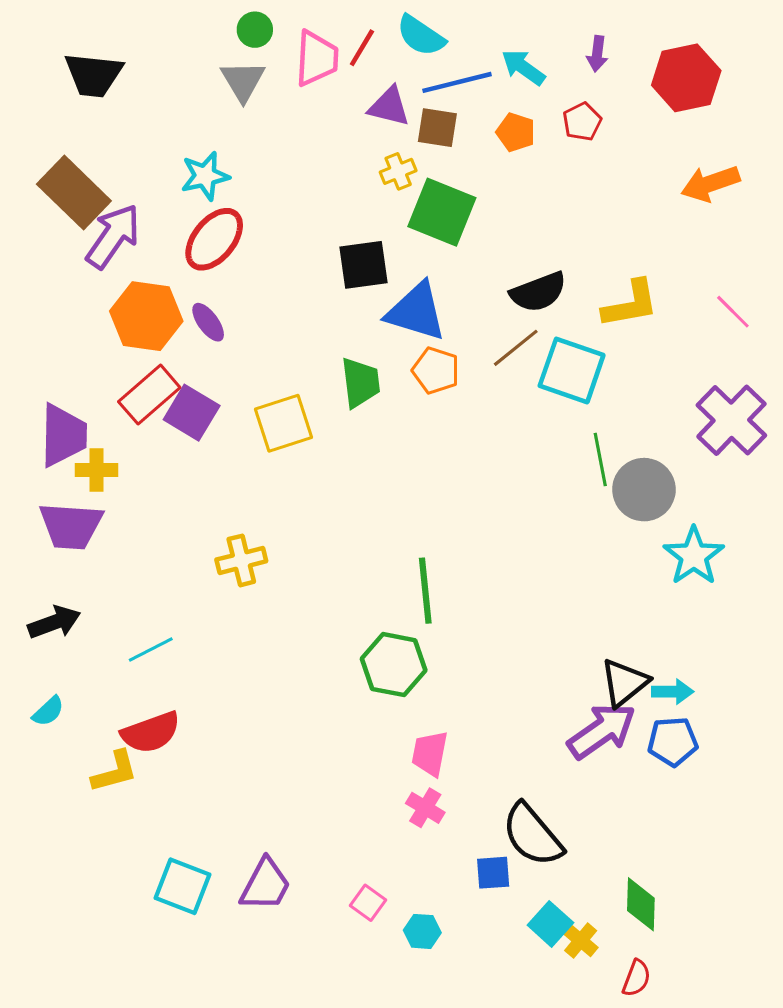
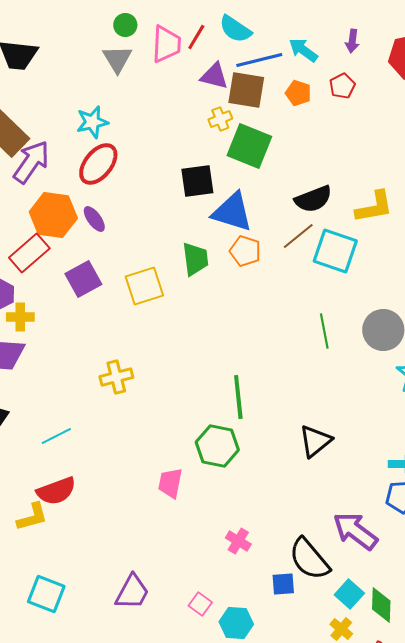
brown square: (437, 128) -> (246, 90), size x1.4
red rectangle: (149, 395) -> (29, 253), moved
purple square: (192, 413) -> (83, 279), turned 30
green line: (600, 459) -> (324, 331), moved
black triangle: (624, 683) -> (315, 441), moved
purple arrow: (602, 731) -> (355, 531), moved, turned -108
pink trapezoid: (430, 754) -> (170, 483), moved
cyan square: (182, 886) -> (46, 594), moved
cyan square: (550, 924) -> (349, 594), moved
cyan hexagon: (422, 931) -> (236, 623), size x1.4

